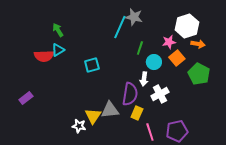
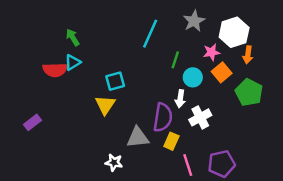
gray star: (134, 17) -> (194, 21), moved, turned 30
orange arrow: (198, 44) -> (248, 55), turned 88
yellow triangle: (93, 116) -> (105, 105), moved
white star: (79, 126) -> (114, 162), moved

